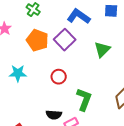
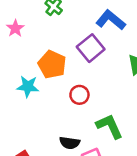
orange pentagon: (37, 40) -> (52, 65), moved
green L-shape: (84, 99) -> (110, 126), turned -50

